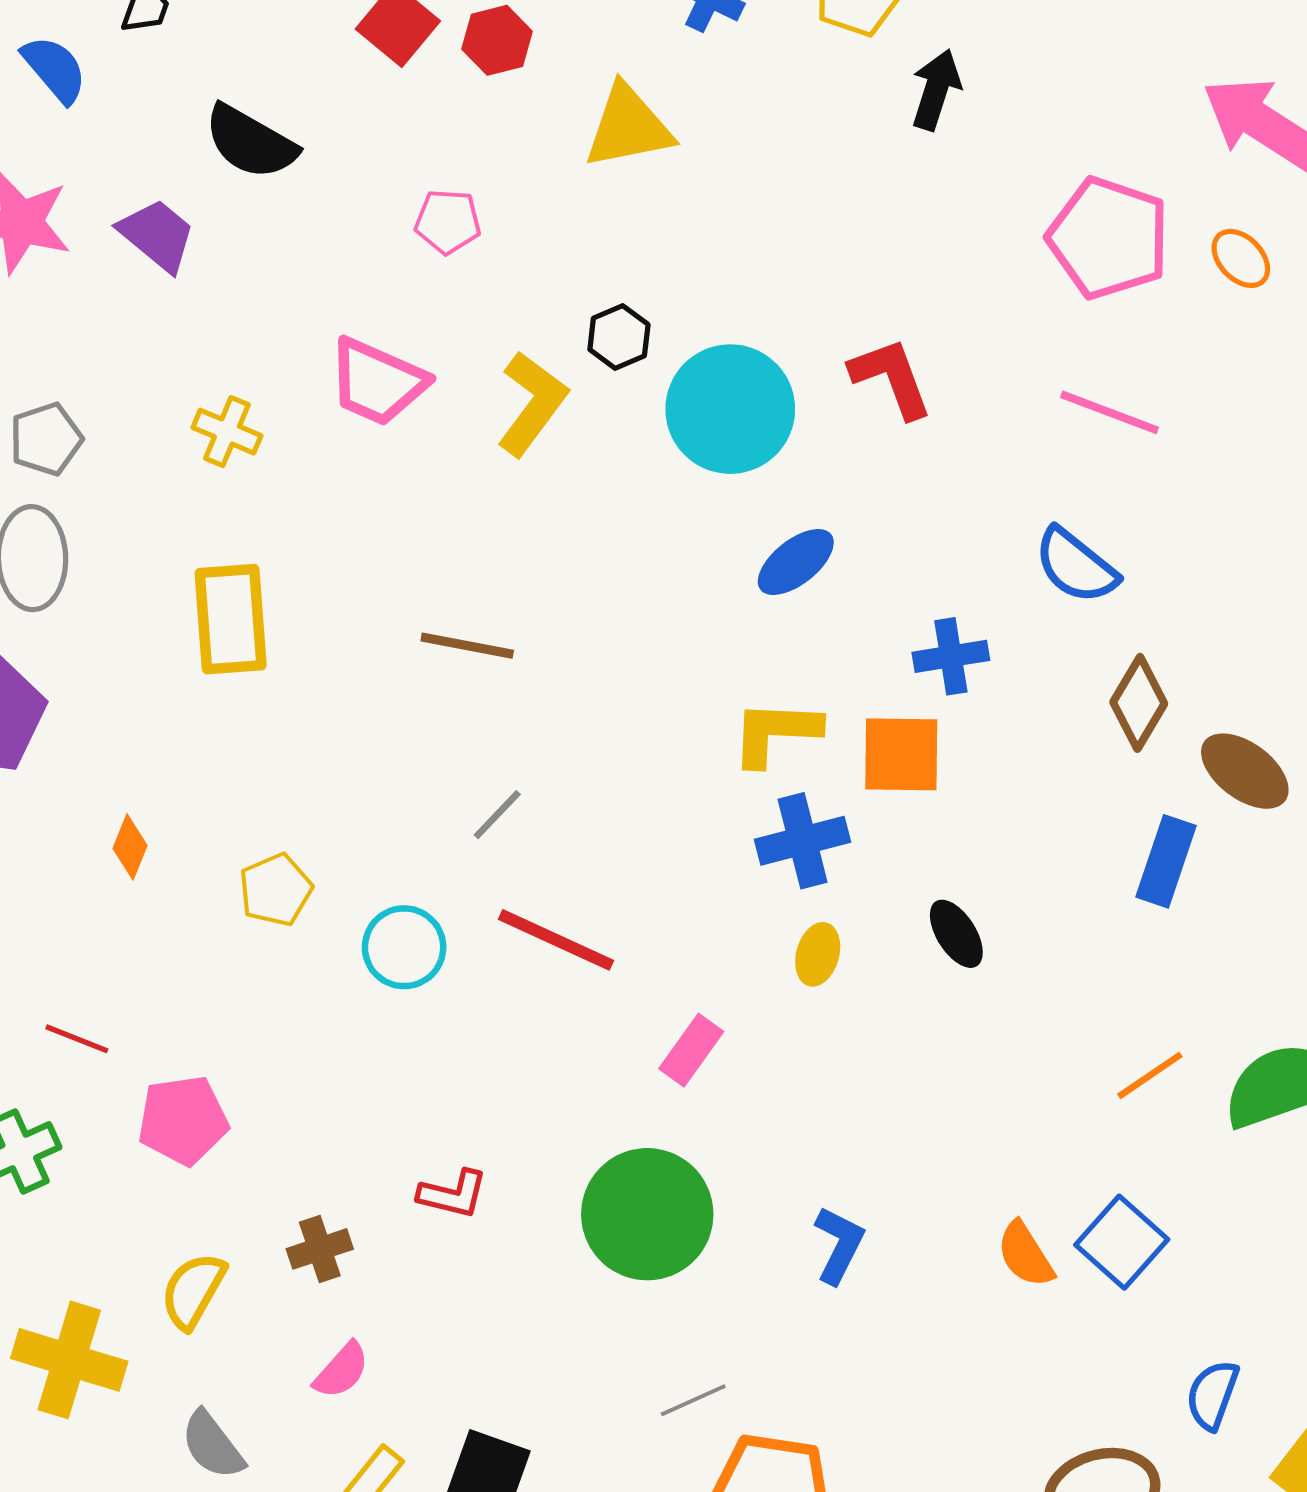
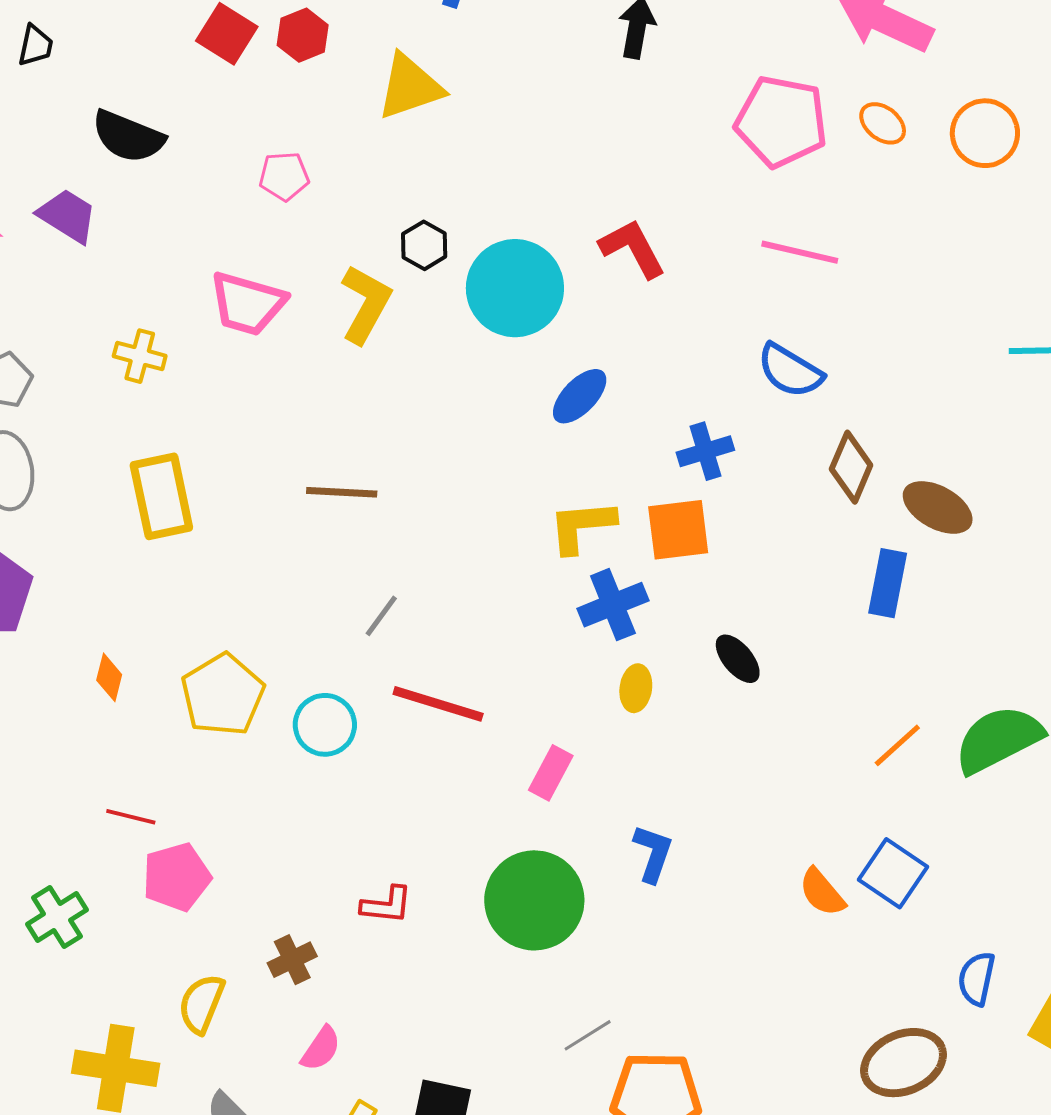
yellow pentagon: (276, 890) -> (223, 695), size x1.5
red line: (77, 1039) -> (131, 817), moved
blue L-shape: (839, 1245) -> (653, 853), moved

